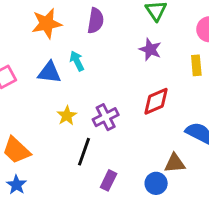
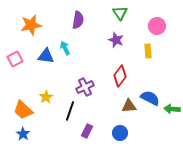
orange star: (47, 24) -> (31, 25), moved
red diamond: (156, 101) -> (120, 76), turned -30
yellow star: (67, 116) -> (46, 97), moved
brown triangle: (175, 163) -> (129, 106), moved

